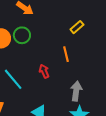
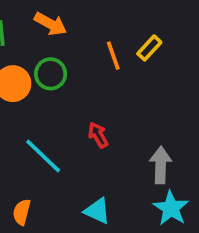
orange line: (66, 54) -> (113, 56), moved

